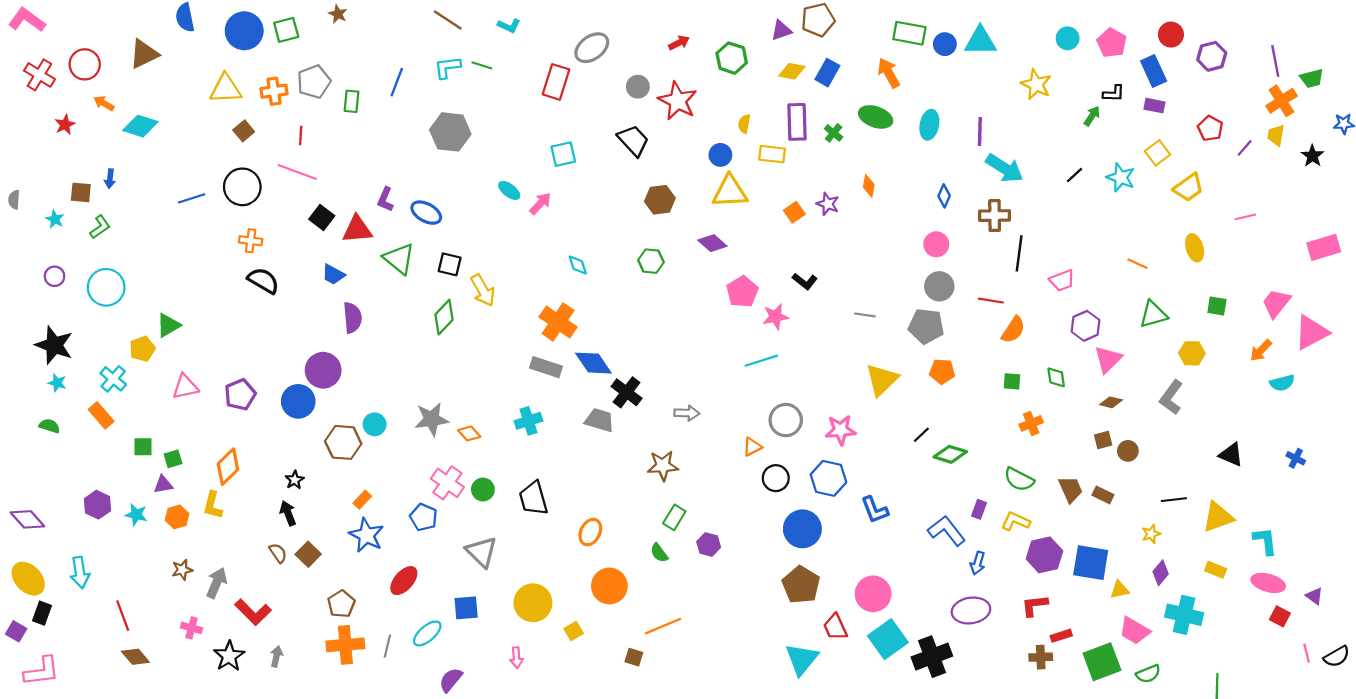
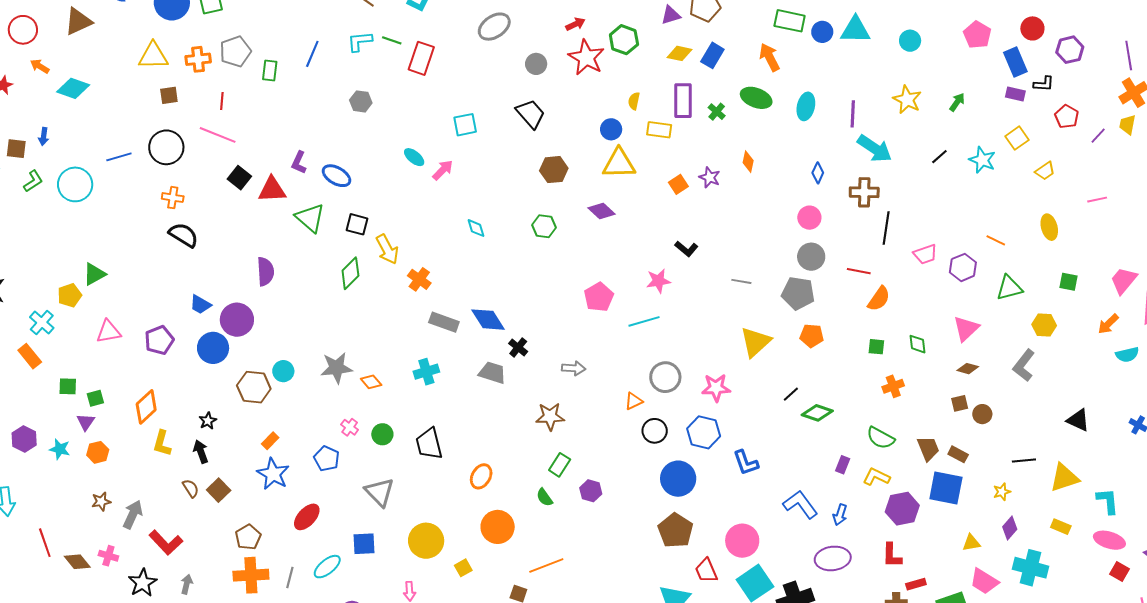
cyan circle: (1068, 38) -> (910, 41), moved
red rectangle: (556, 82) -> (421, 58), moved
yellow star: (1036, 84) -> (907, 100), moved
black L-shape: (1114, 93) -> (1044, 84), moved
red star: (678, 101) -> (586, 57), moved
brown square: (244, 131) -> (169, 95), turned 30
gray hexagon: (450, 132) -> (361, 101), size x0.6
yellow trapezoid: (1188, 187) -> (1045, 171), size x0.7
blue trapezoid: (333, 275) -> (200, 304), moved
cyan circle: (106, 287) -> (75, 184), moved
pink pentagon: (742, 292) -> (599, 297), moved
orange cross: (558, 322) -> (419, 279), moved, size x0.7
purple hexagon: (1085, 326) -> (963, 267), moved
black cross: (627, 392) -> (518, 347), size x0.7
pink cross: (447, 483) -> (350, 427), size x0.6
purple triangle: (163, 485) -> (86, 422), turned -48
yellow L-shape: (213, 505) -> (162, 443), moved
blue L-shape: (947, 531) -> (800, 504), moved
blue square: (1091, 563) -> (946, 488), moved
red L-shape: (1034, 605) -> (892, 555), turned -84
brown diamond: (135, 657) -> (77, 562), moved

